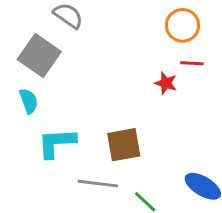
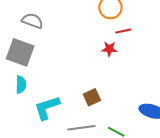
cyan semicircle: (29, 101) -> (21, 85), turned 36
brown square: (124, 145) -> (92, 97), size x0.7

